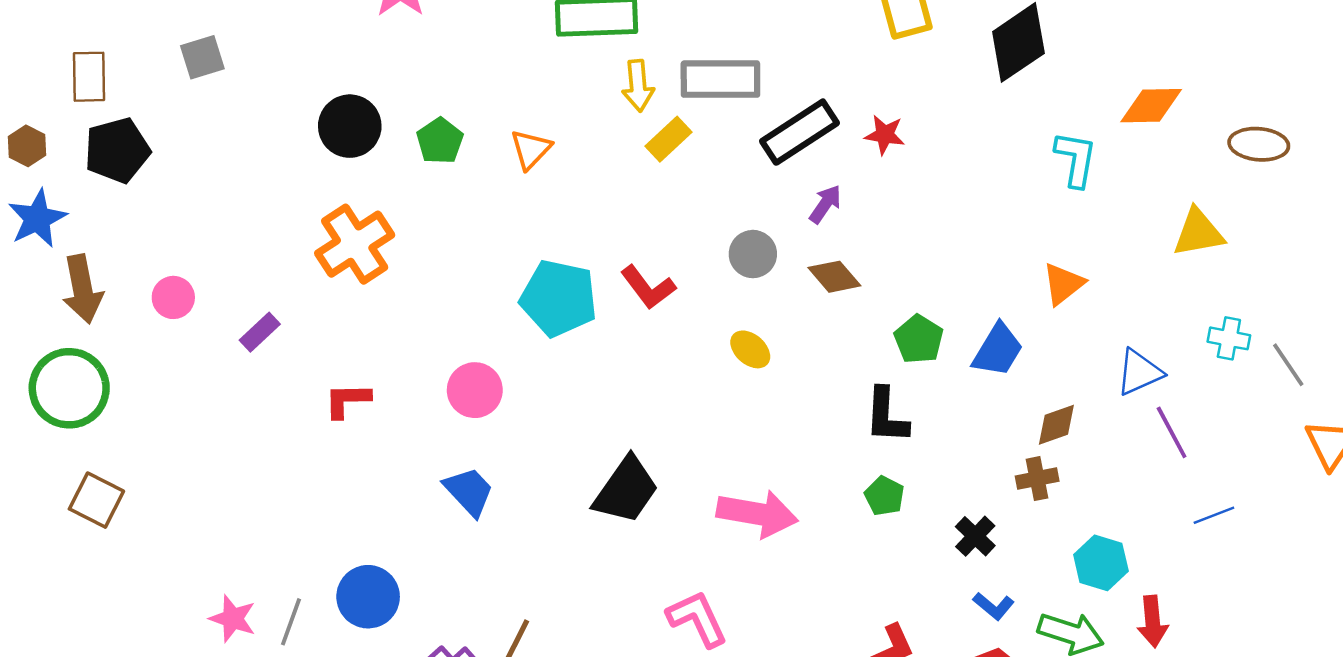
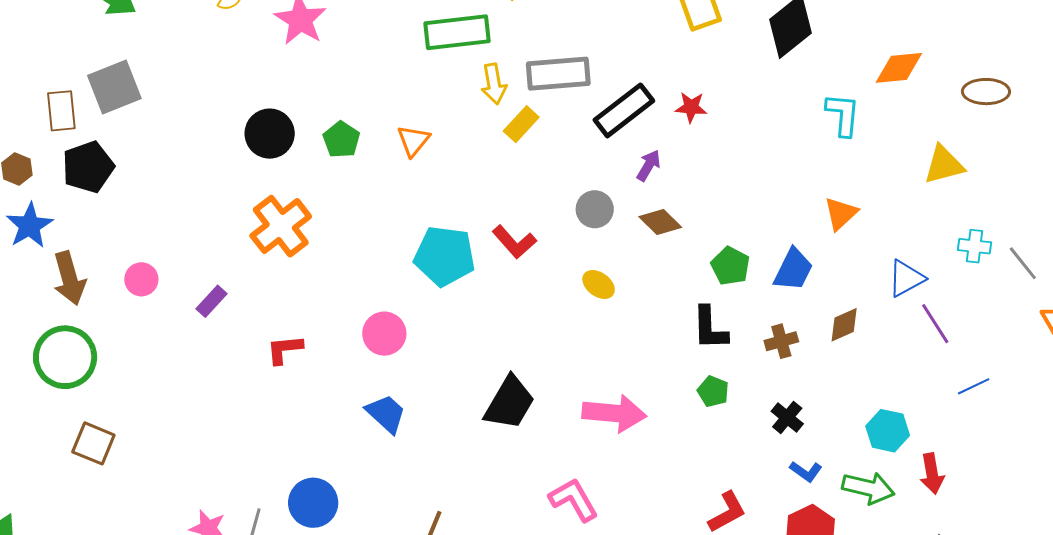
gray square: (202, 57) -> (114, 87), moved, size x1.5
brown cross: (1037, 479) -> (781, 341), moved

